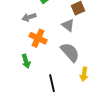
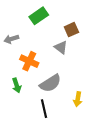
gray arrow: (29, 17) -> (11, 39), moved
gray semicircle: (70, 52) -> (50, 83), moved, turned 100

